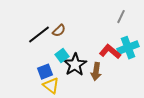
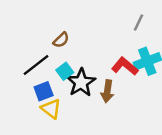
black line: (39, 35) -> (36, 65), moved

